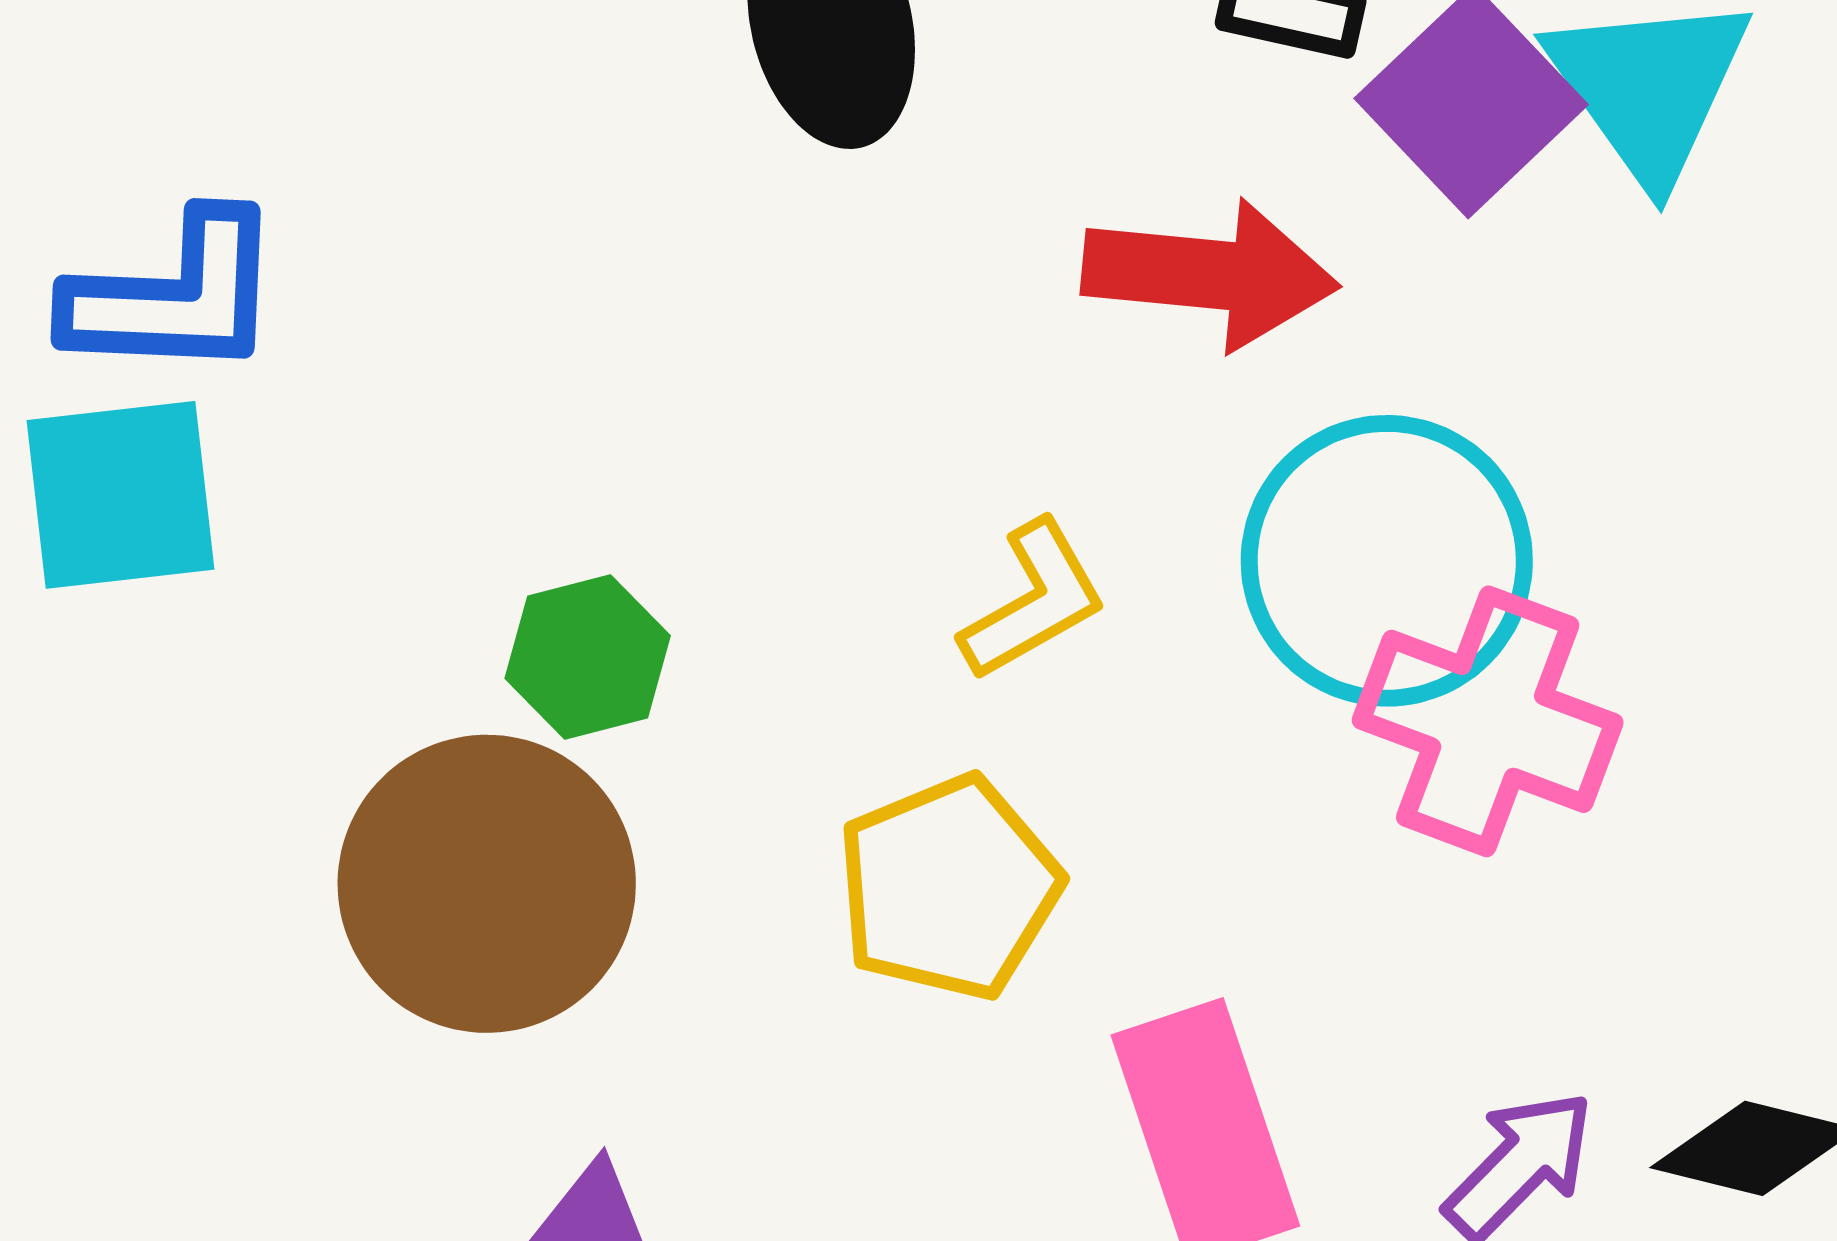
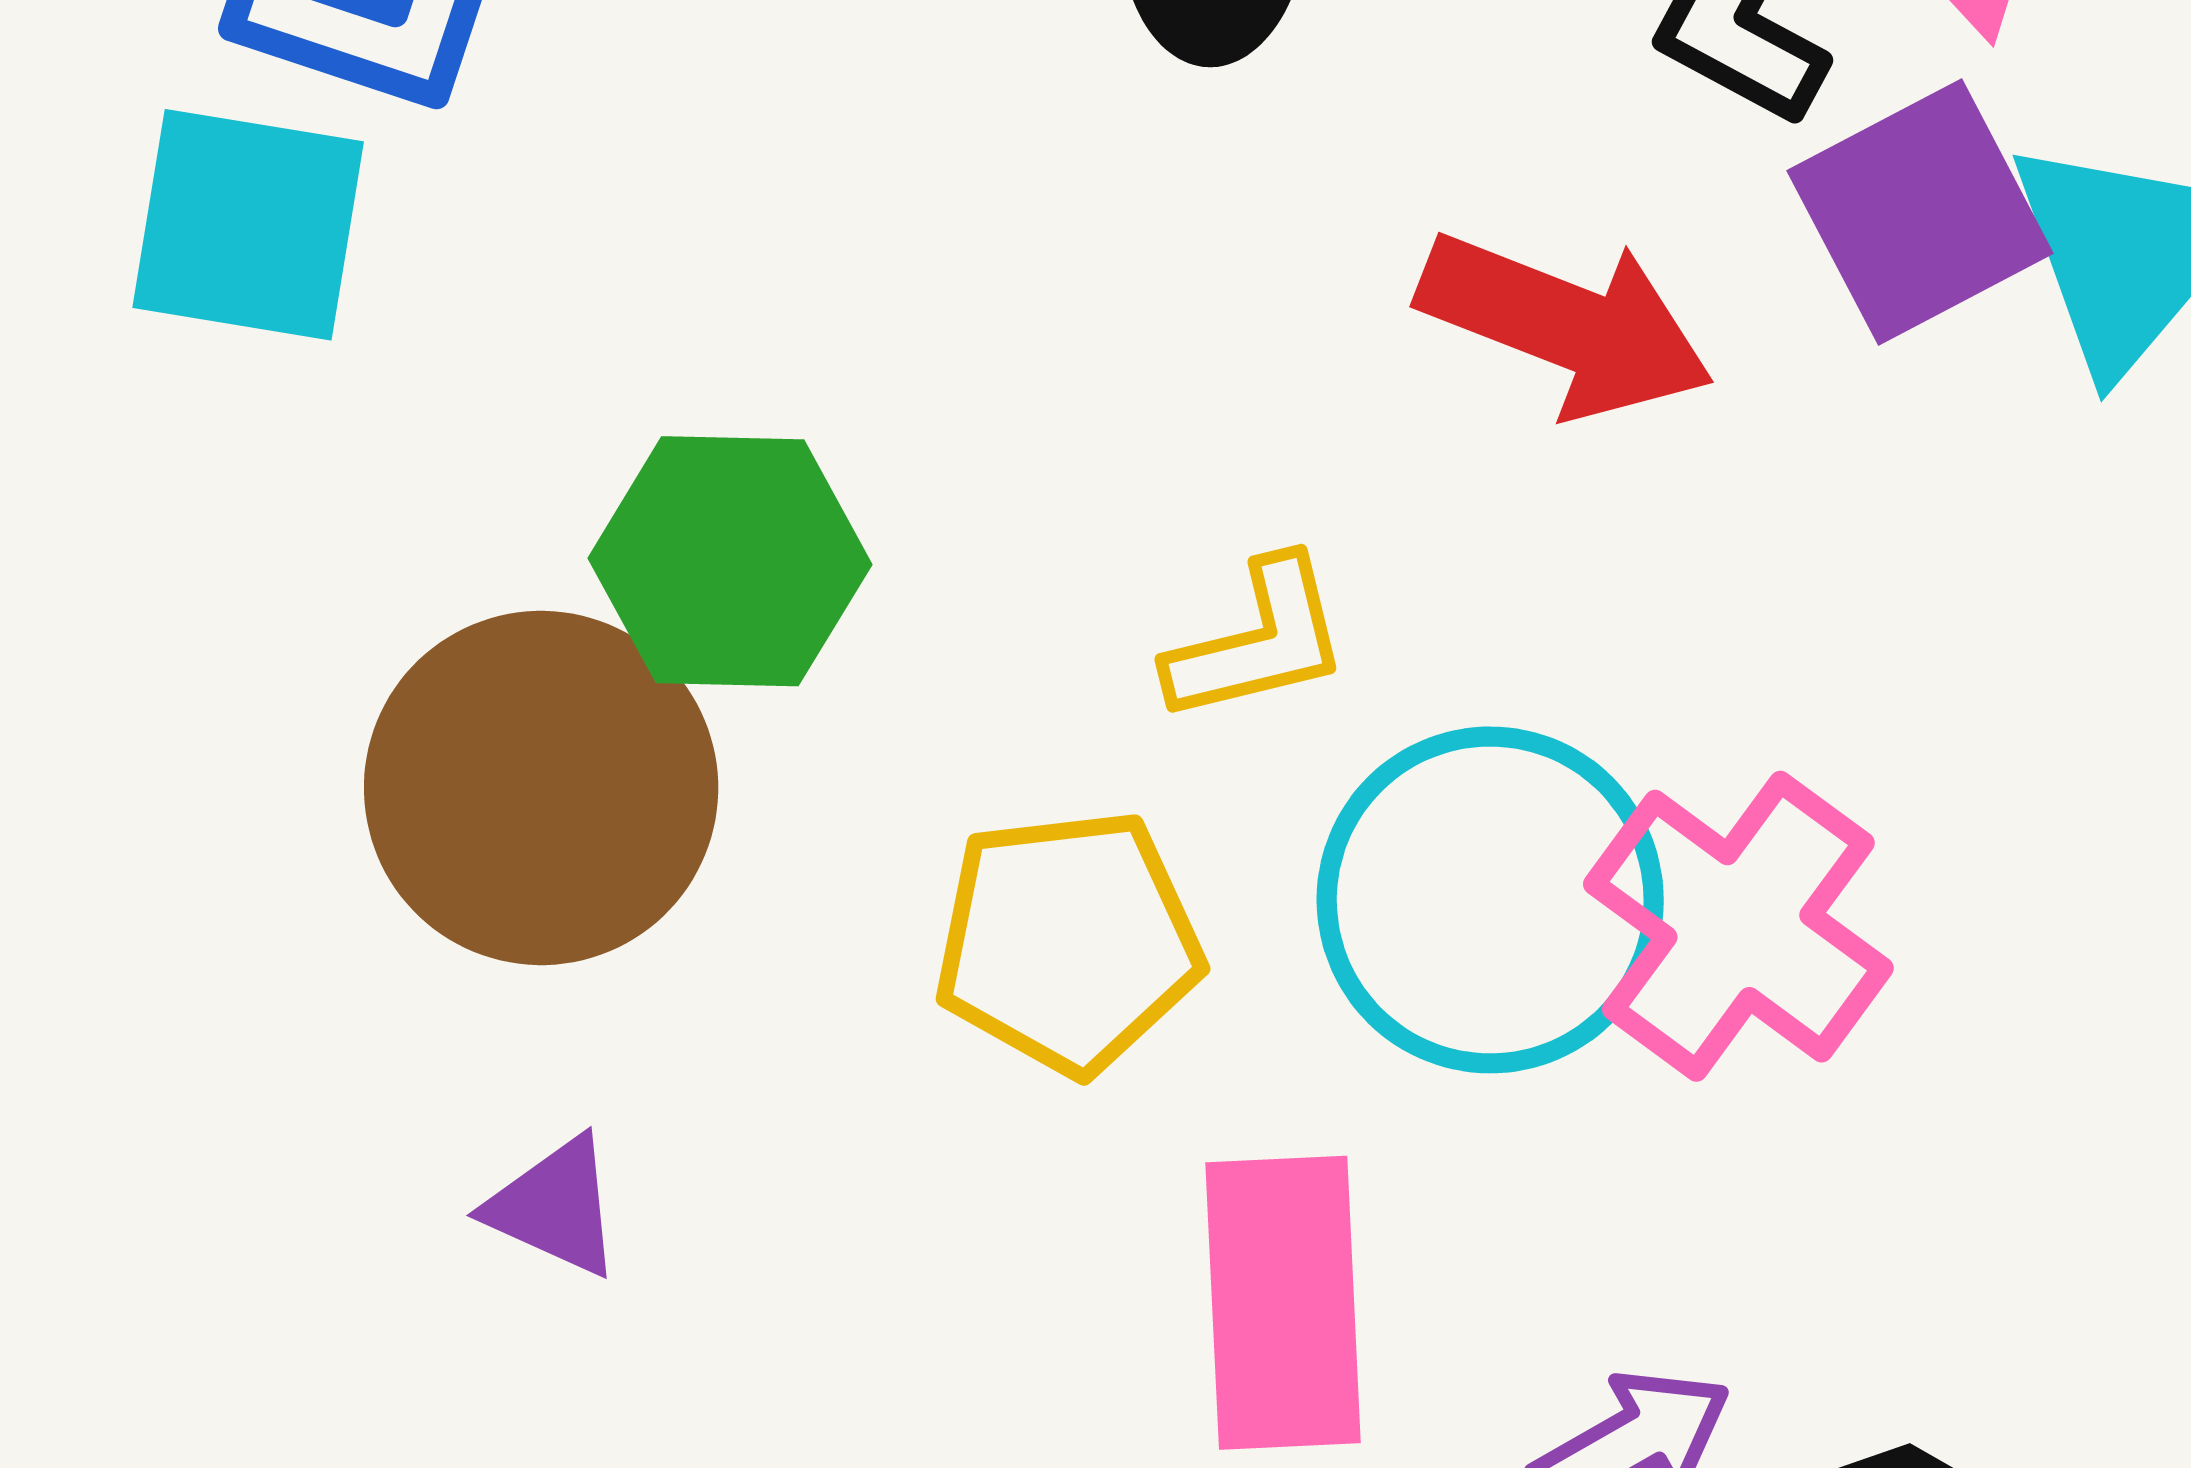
cyan circle: (1387, 561) -> (1490, 900), moved
green hexagon: (588, 657) -> (730, 561), size x1.4

